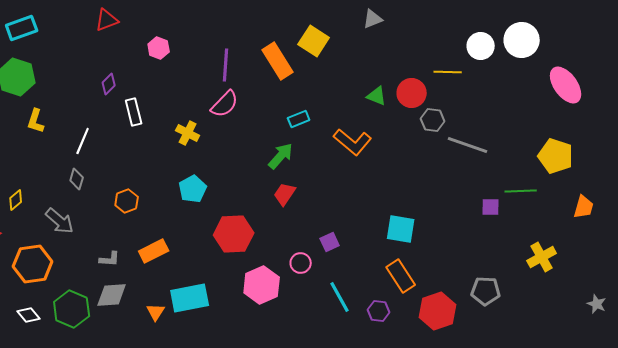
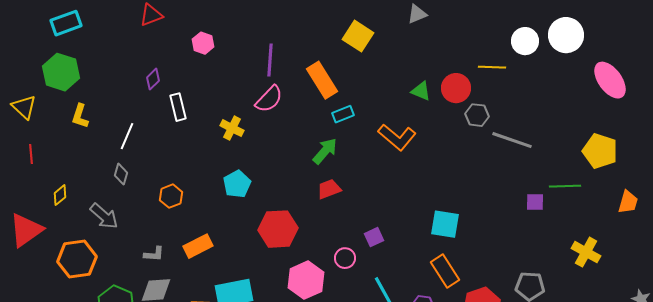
orange rectangle: (278, 61) -> (322, 80), moved
red trapezoid: (285, 194) -> (329, 189), turned 35
yellow cross: (542, 257) -> (586, 252), turned -32

